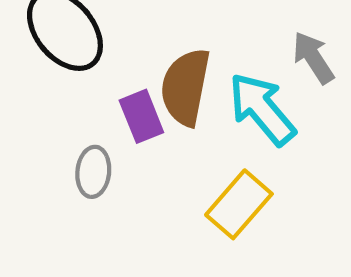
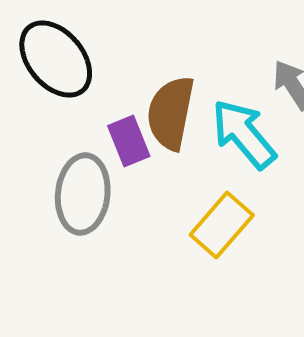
gray ellipse: (93, 172) -> (83, 194), size x1.6

